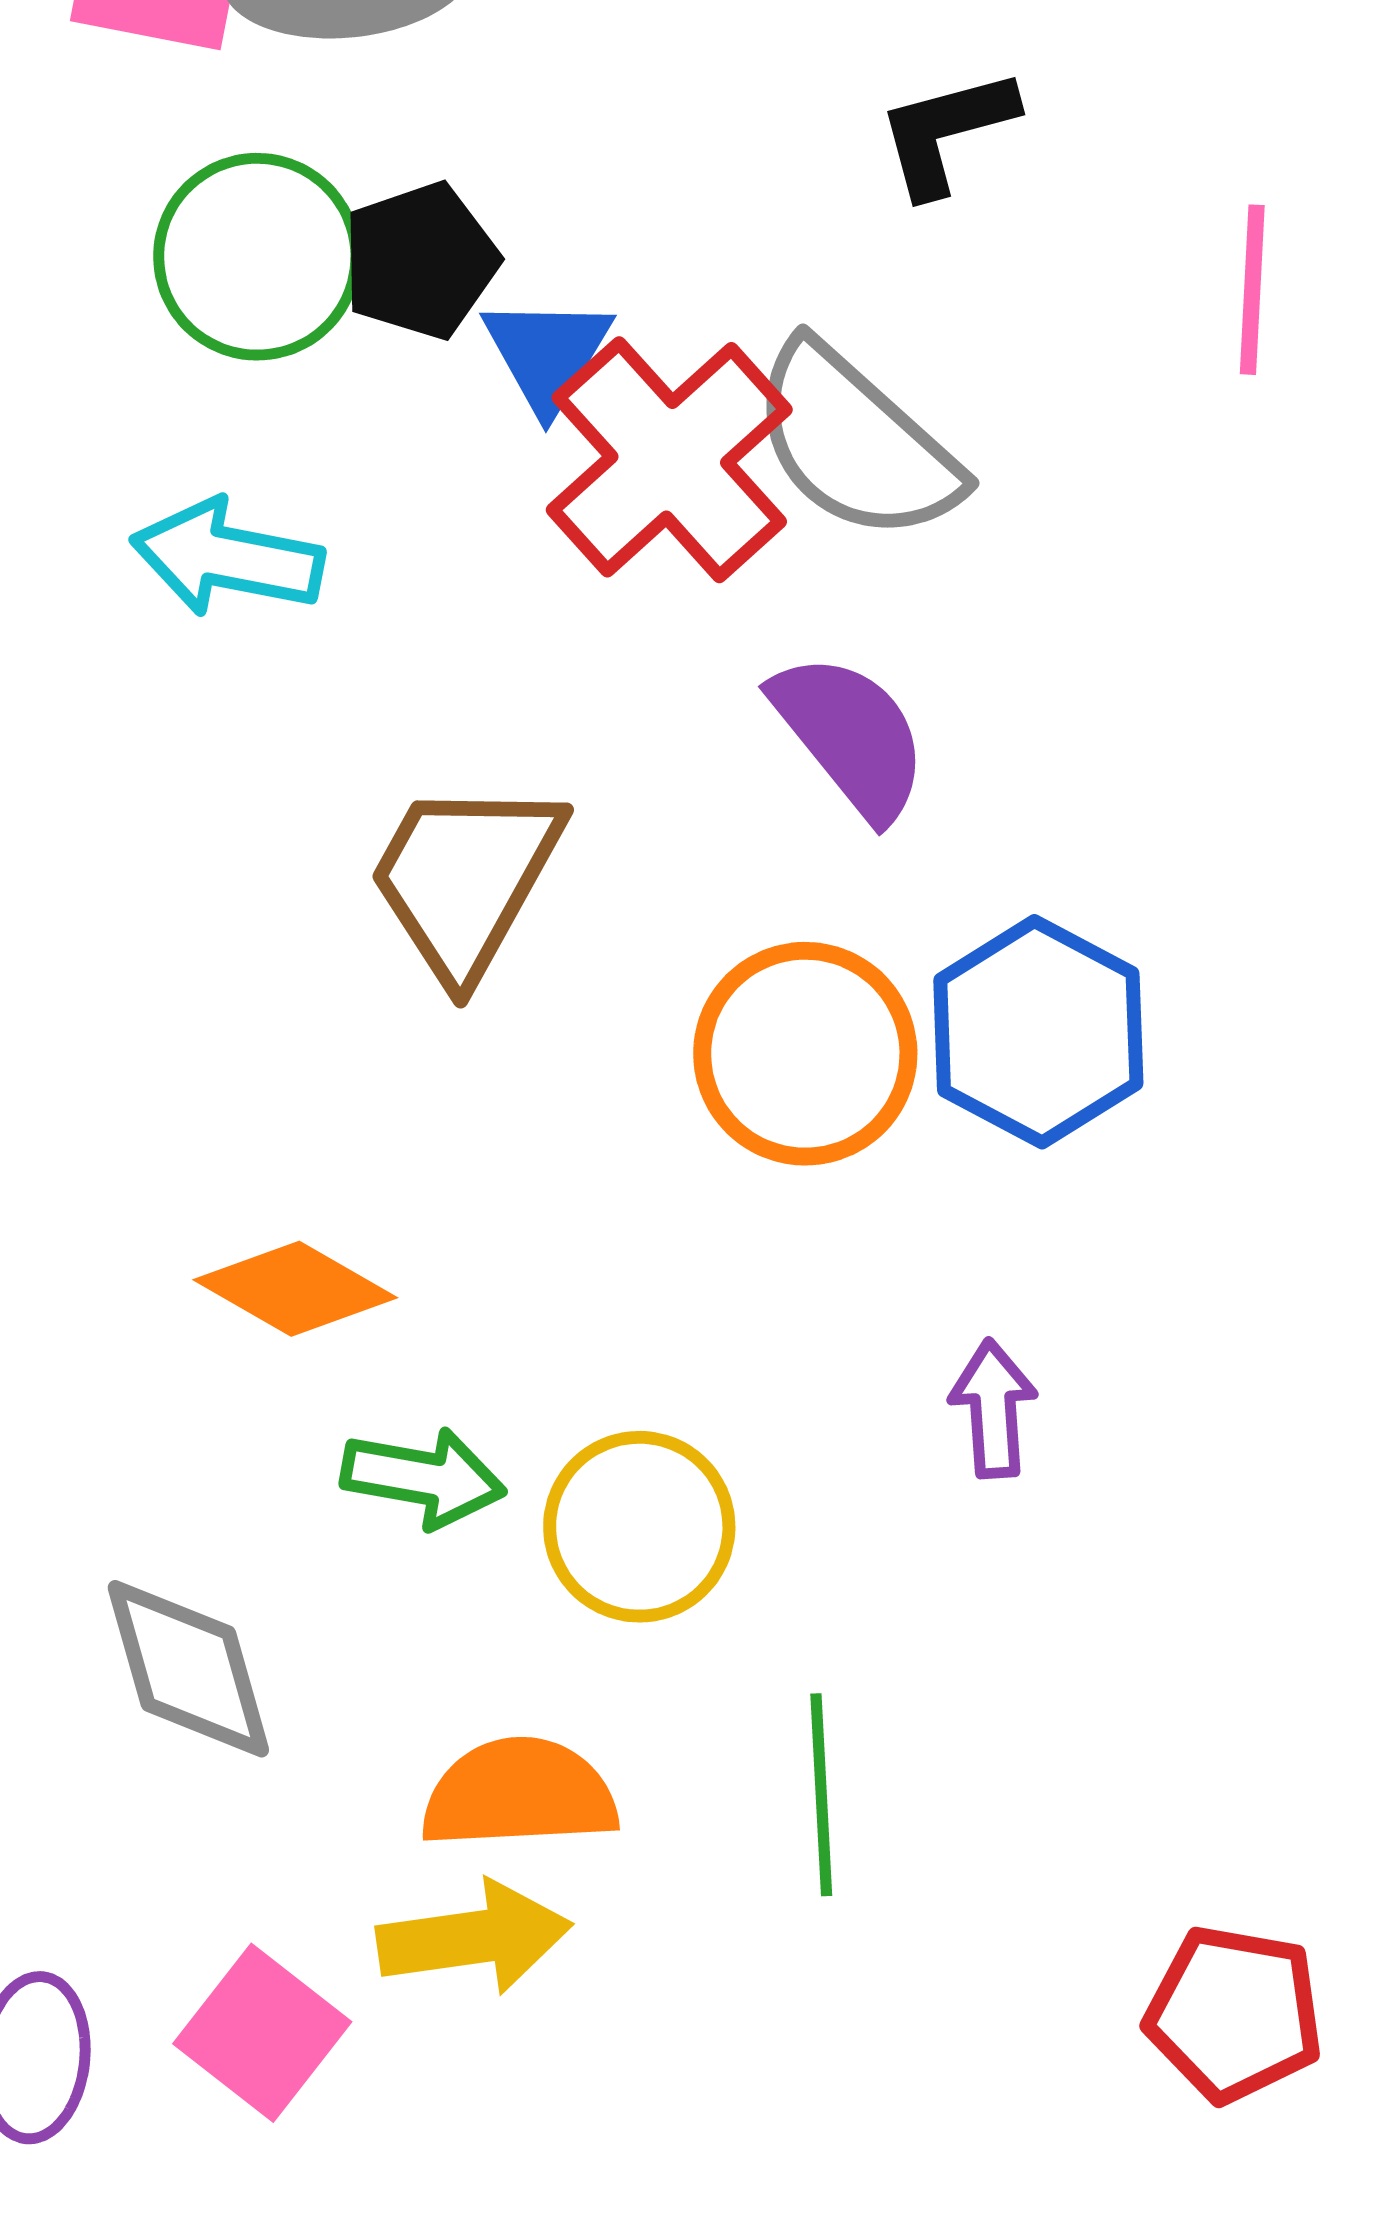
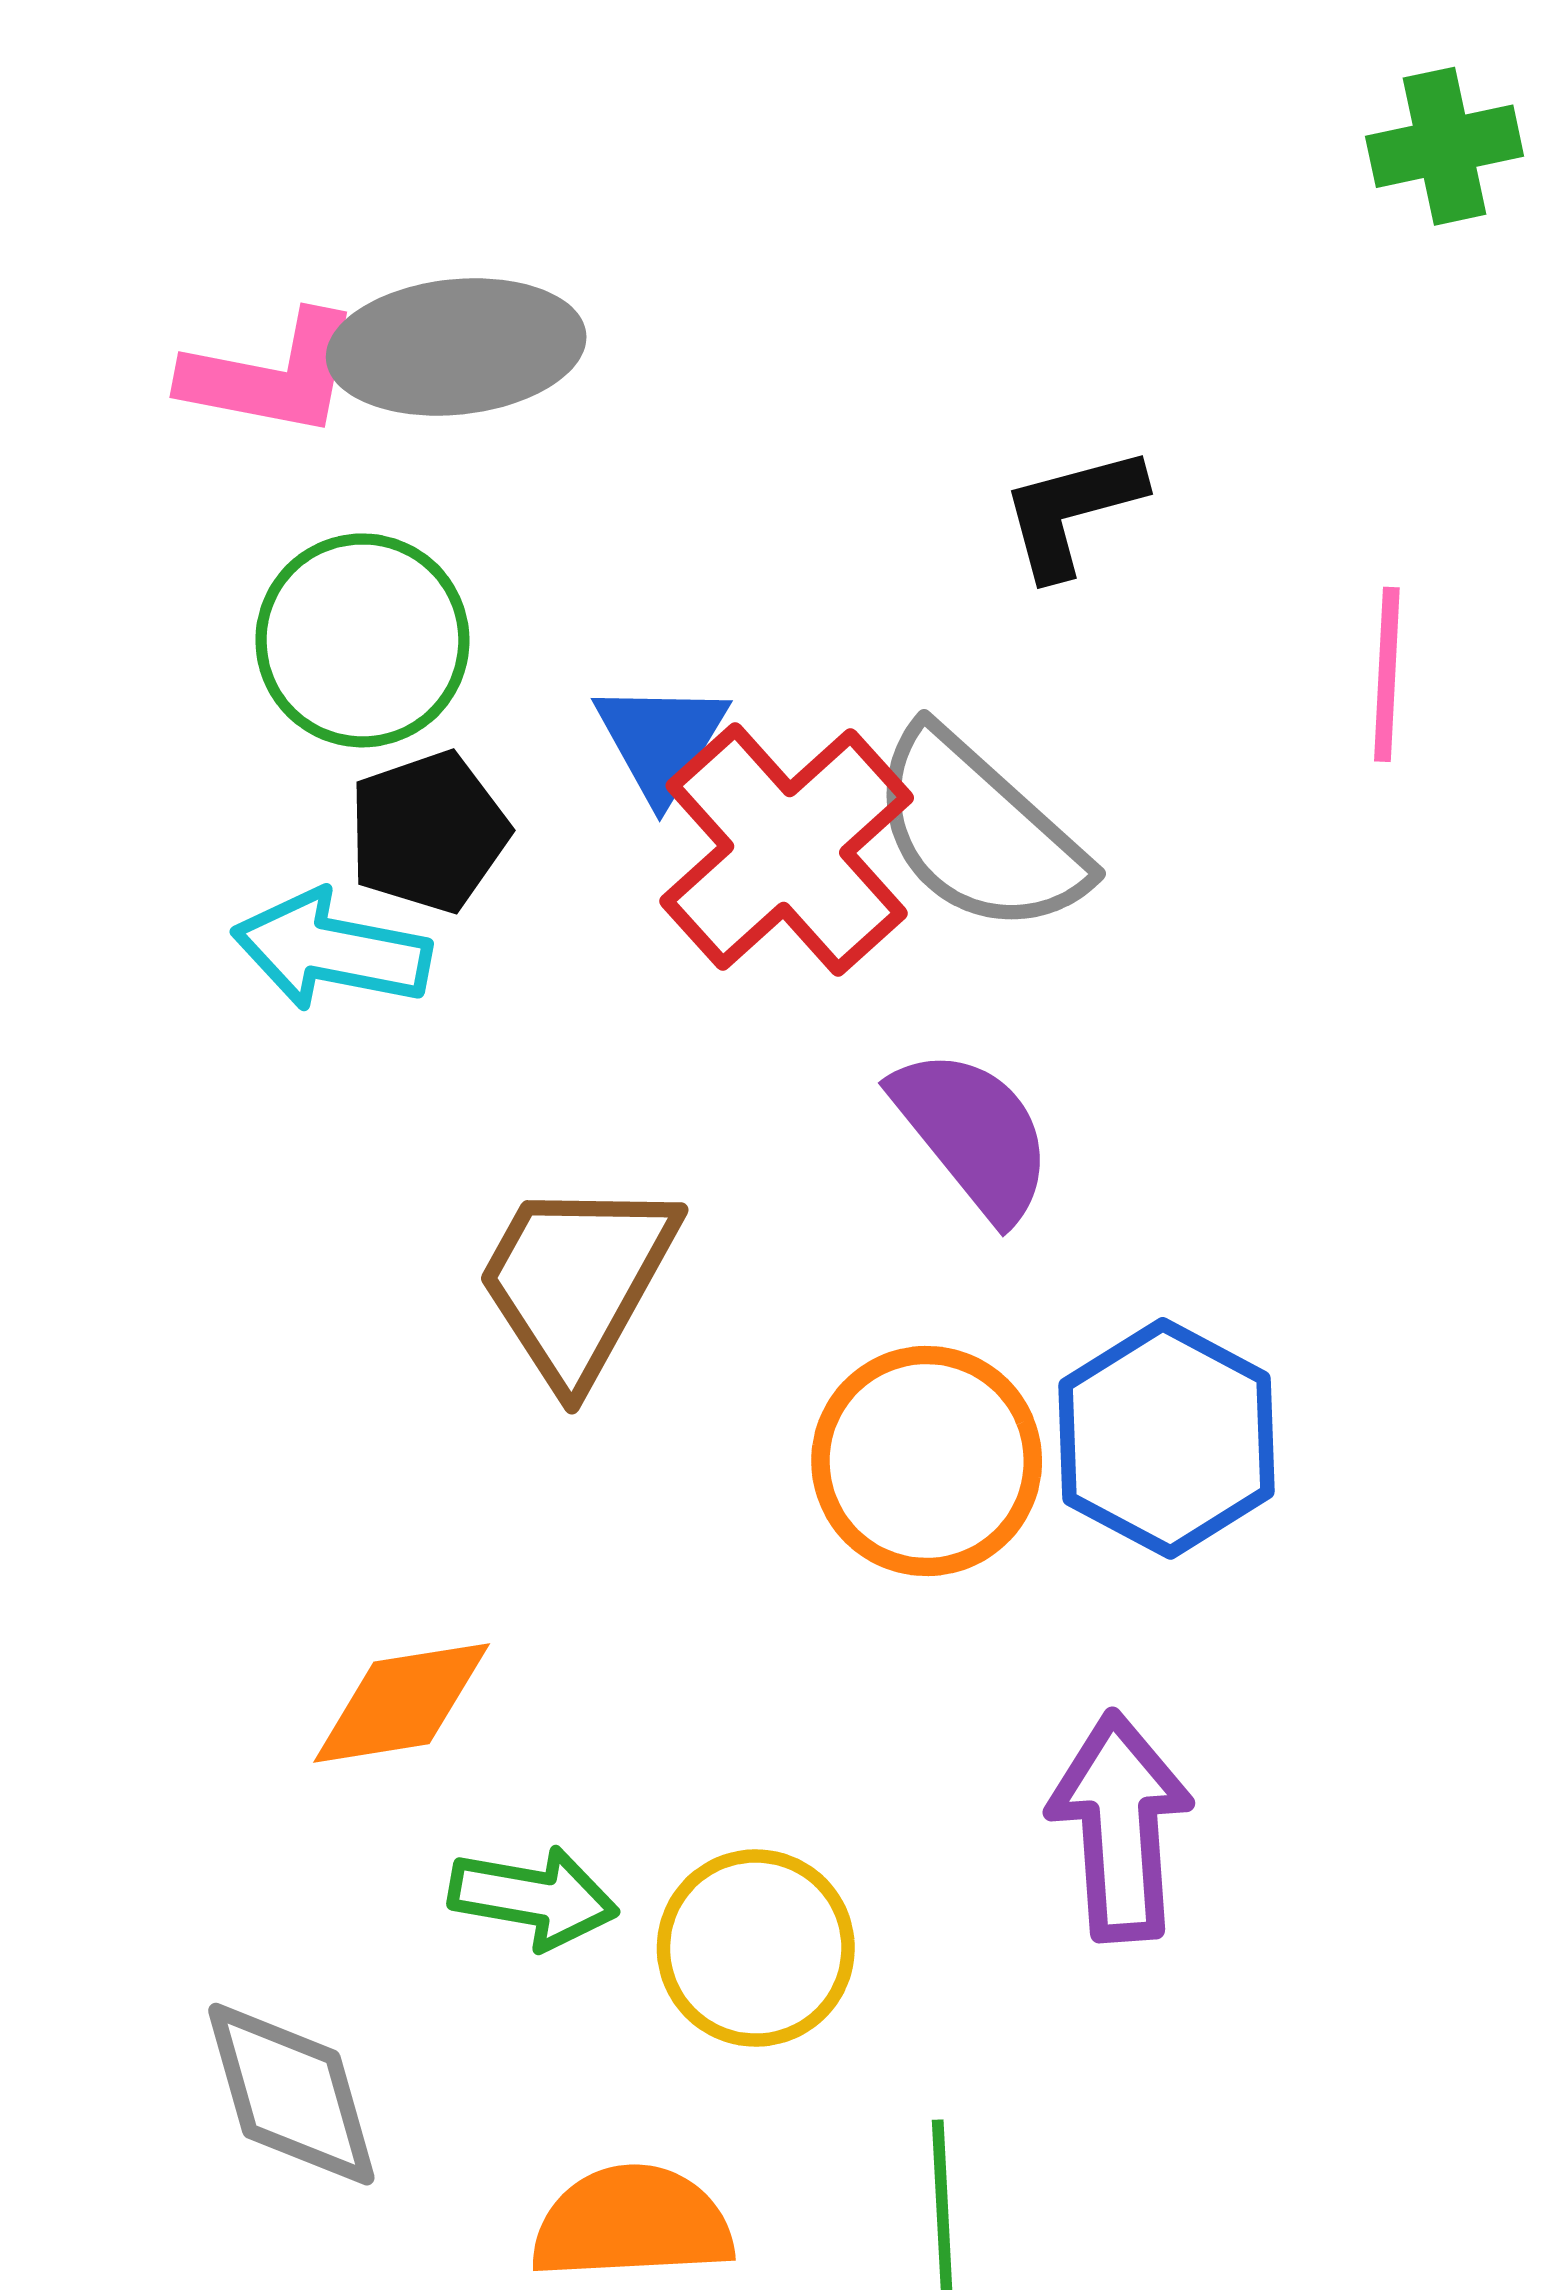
black pentagon: (420, 261) -> (428, 832), moved
orange diamond: (295, 1289) -> (402, 1703), turned -39
purple arrow: (993, 1409) -> (1120, 1827), size x1.6

